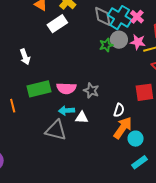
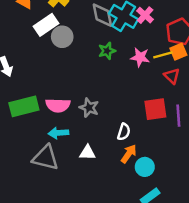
gray circle: (119, 40) -> (62, 37), moved
pink star: (138, 42) -> (140, 57), moved
white triangle: (82, 118) -> (87, 153), moved
orange arrow: (123, 128) -> (129, 154), size x0.7

